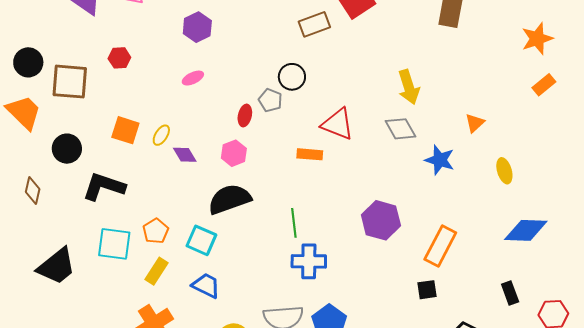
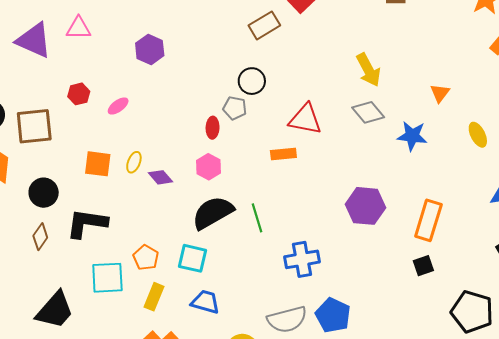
pink ellipse: (193, 78) -> (118, 106), moved
brown diamond: (33, 191) -> (40, 237), moved, turned 32
green line: (294, 223) -> (257, 218), moved

